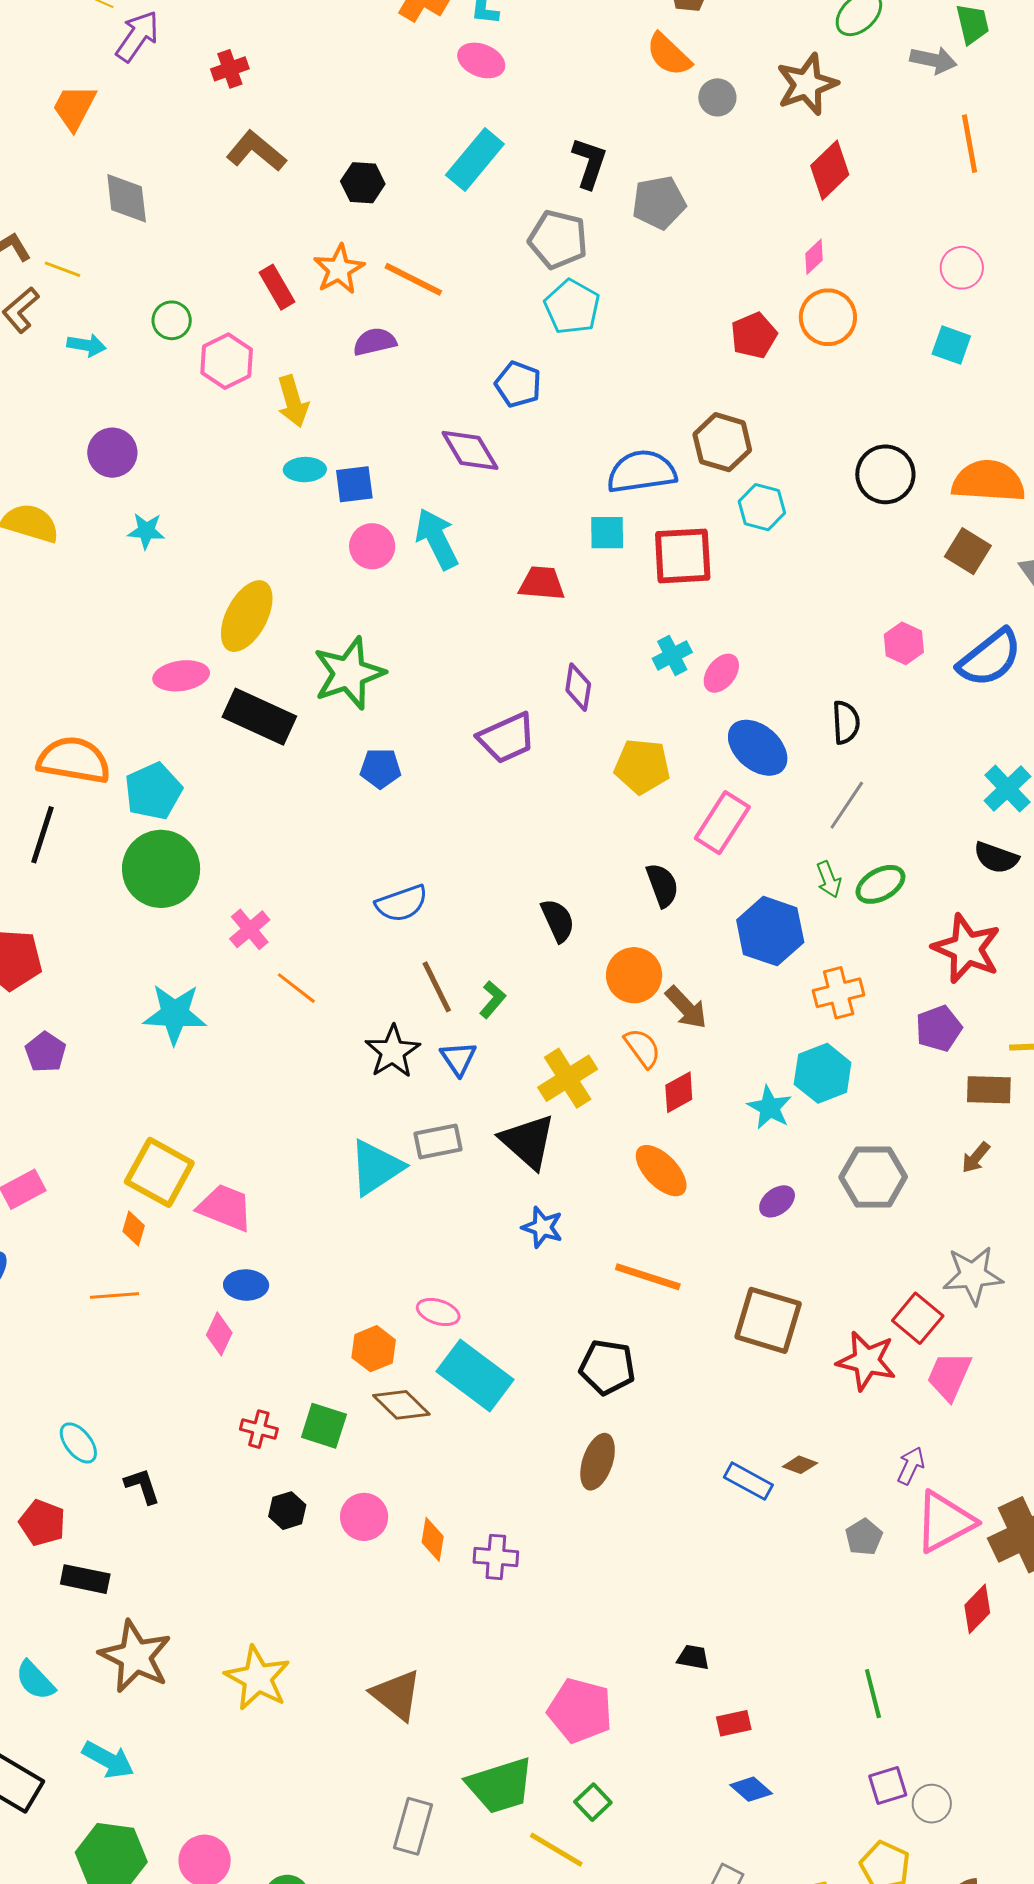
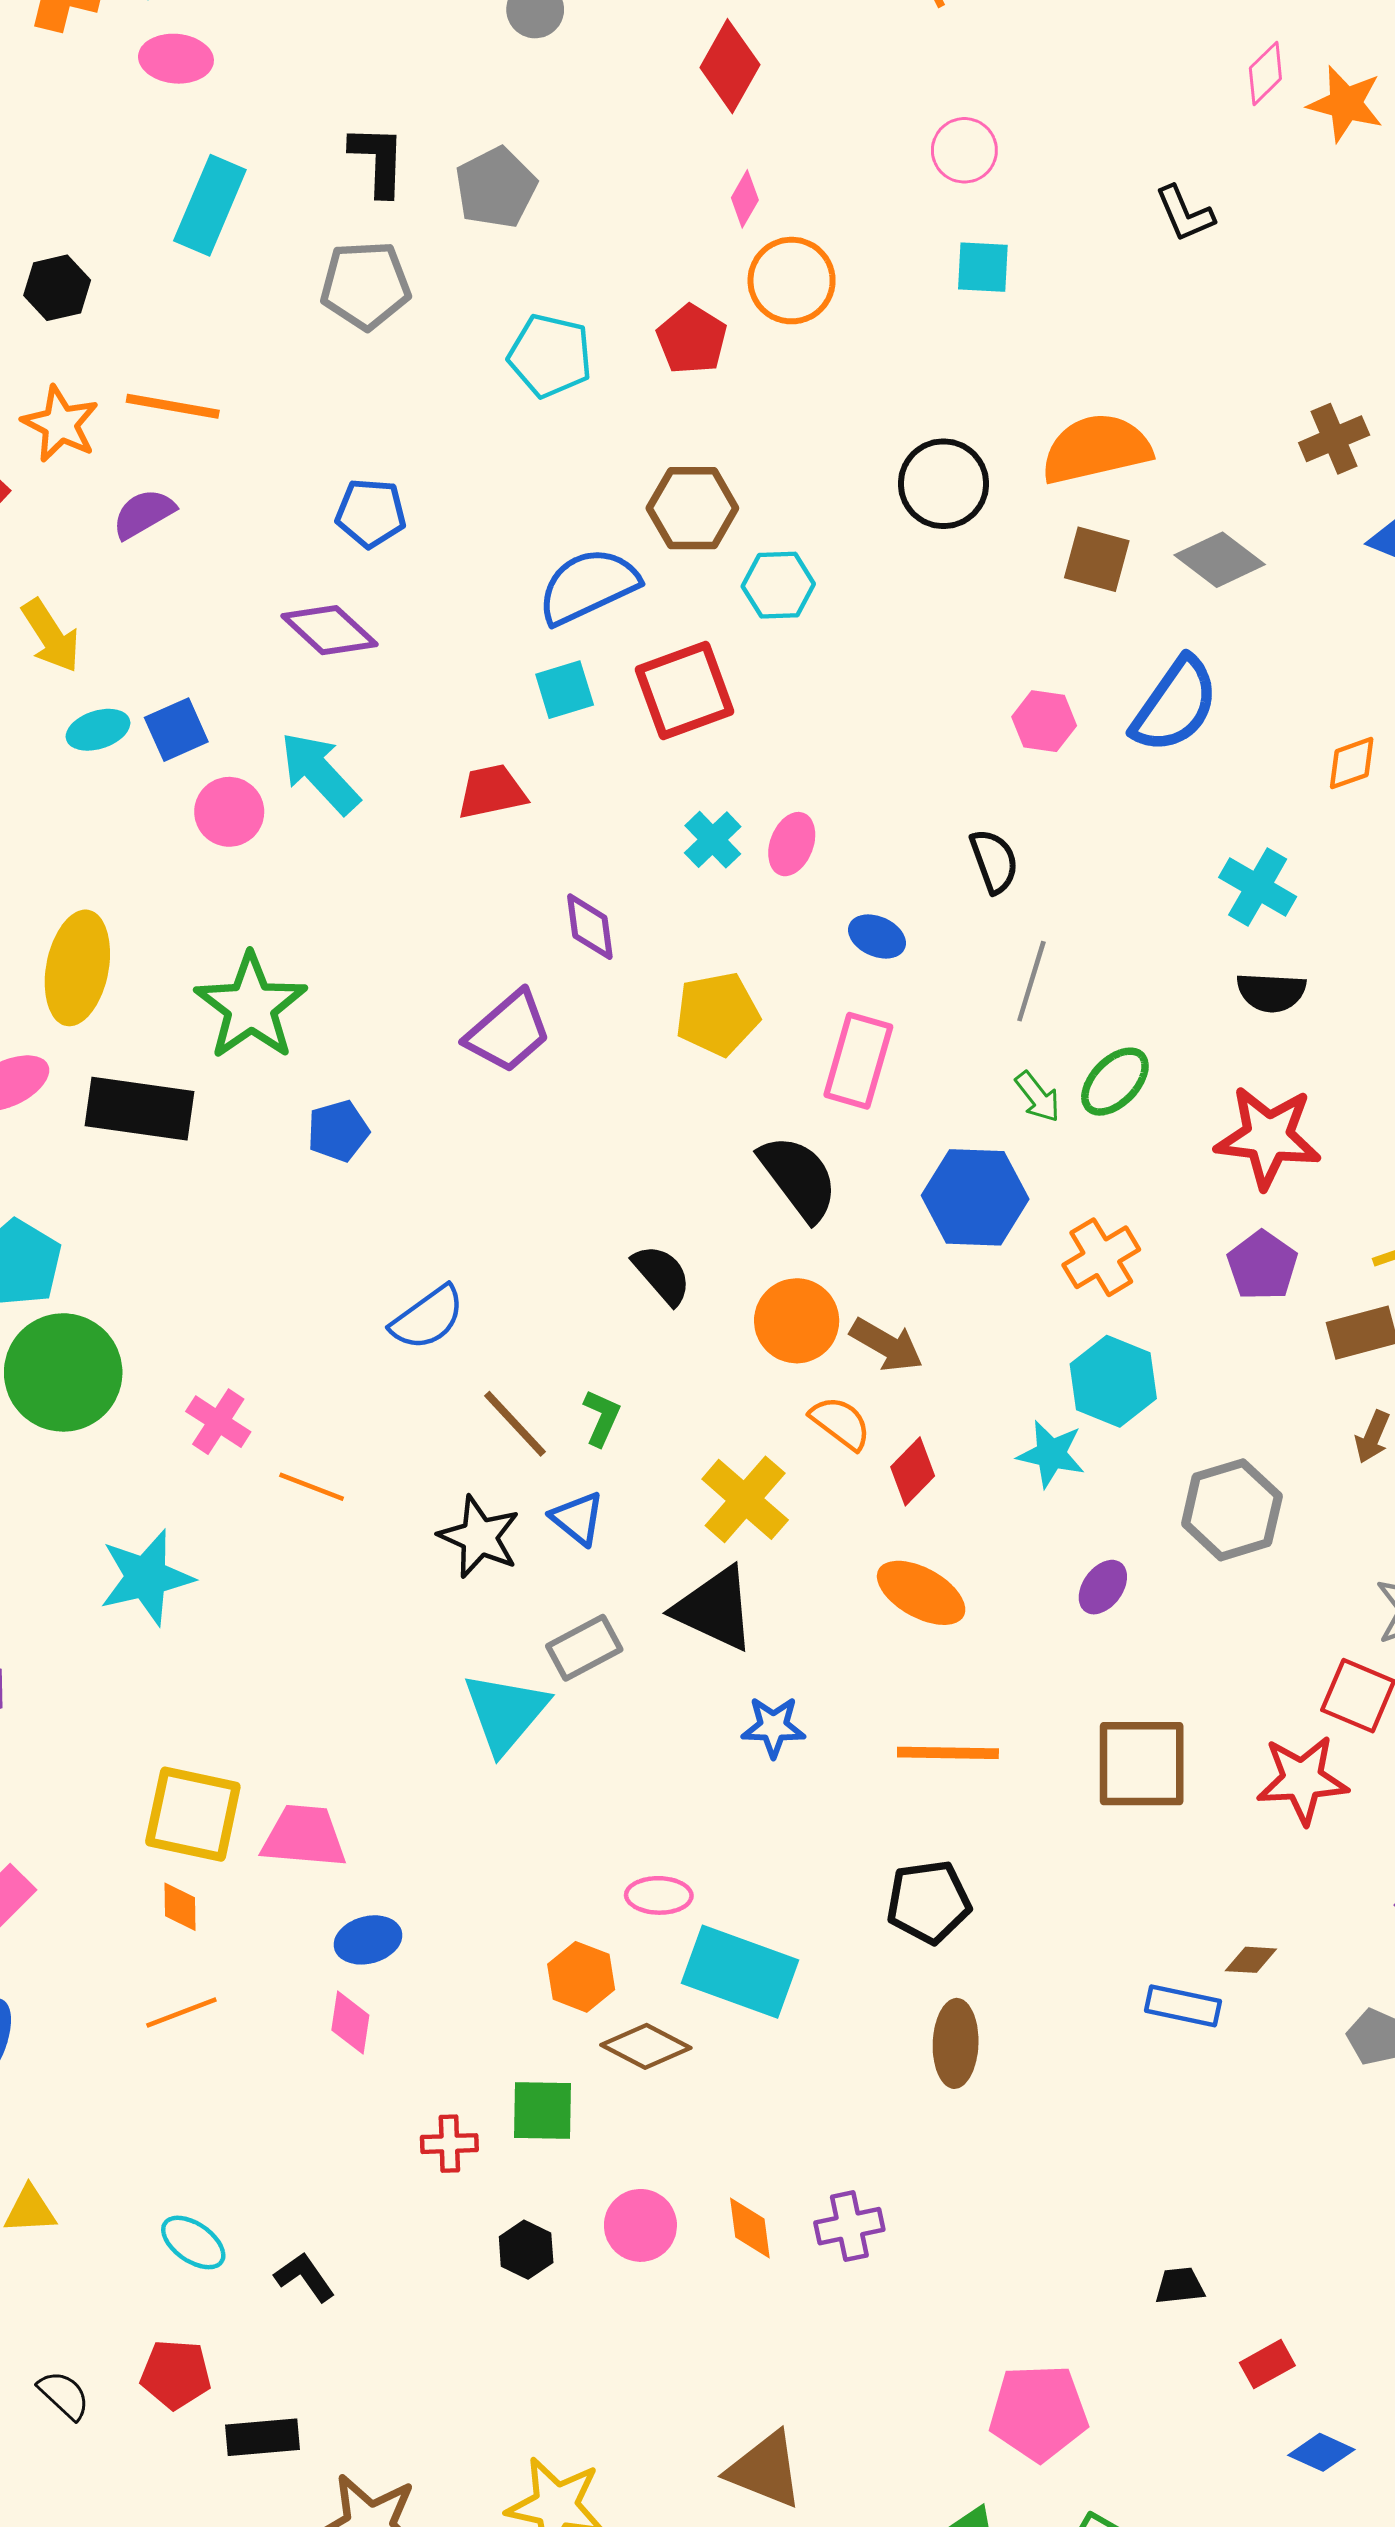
cyan pentagon: (572, 307) -> (550, 356), moved
blue ellipse: (758, 748) -> (877, 936), size x0.6
black semicircle: (662, 885) -> (799, 1178), size x1.4

